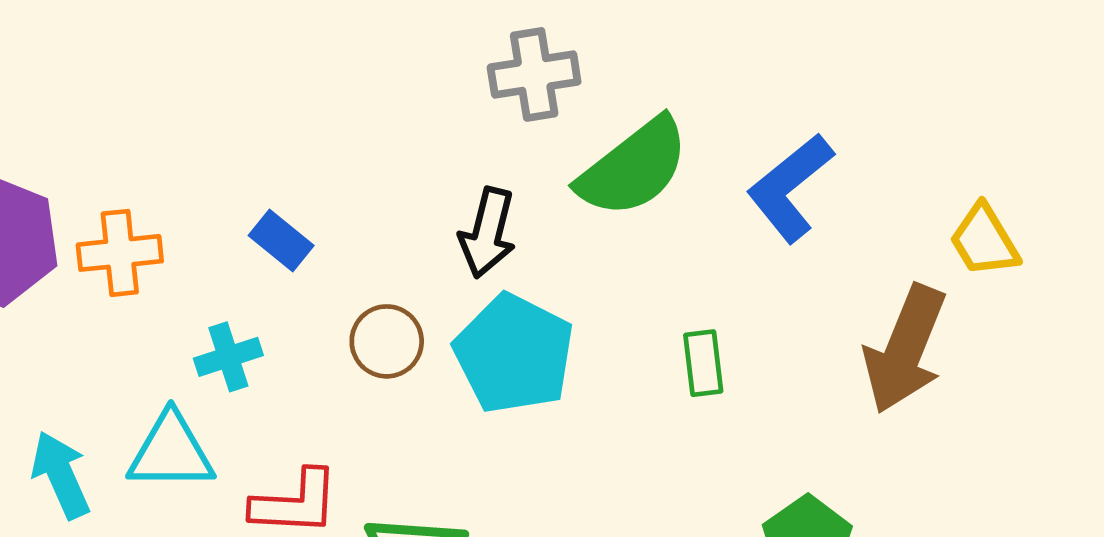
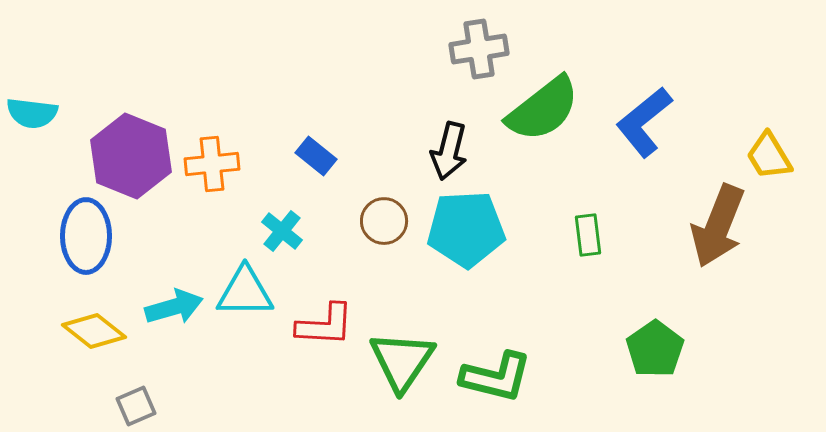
cyan pentagon: (514, 354) -> (466, 229), turned -30
cyan cross: (228, 357) -> (282, 231), turned -33
cyan arrow: (61, 475) -> (174, 307), turned 98

